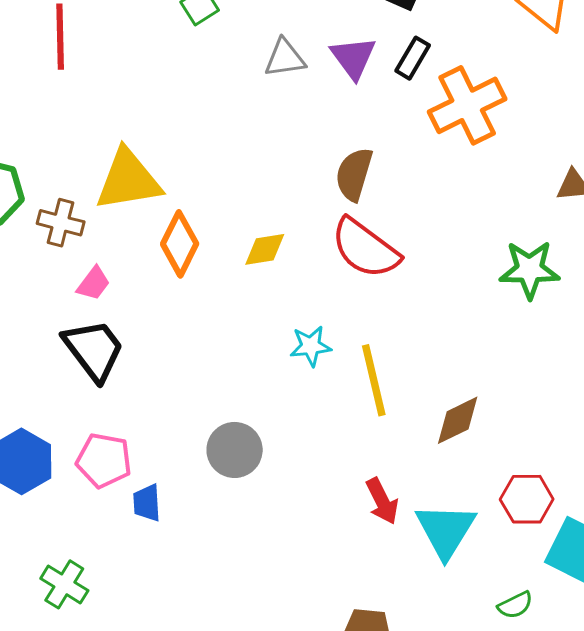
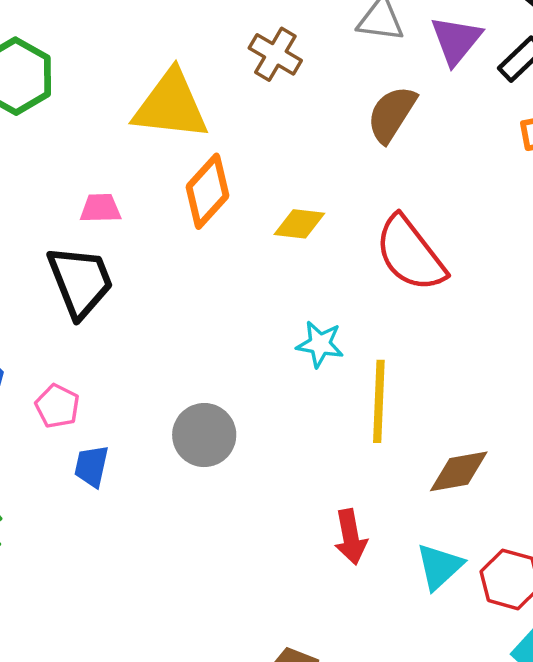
brown semicircle: (354, 174) -> (392, 114), moved
brown cross: (61, 223) -> (275, 54), moved
pink trapezoid: (93, 283) -> (100, 208), turned -144
pink pentagon: (104, 460) -> (57, 406), size x0.7
cyan triangle: (446, 530) -> (439, 567), moved, size x0.7

